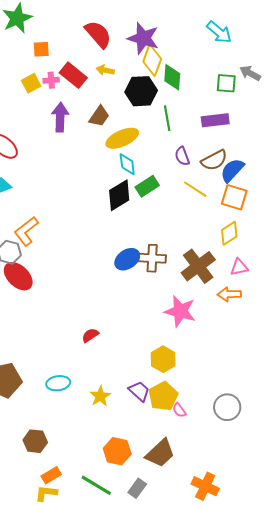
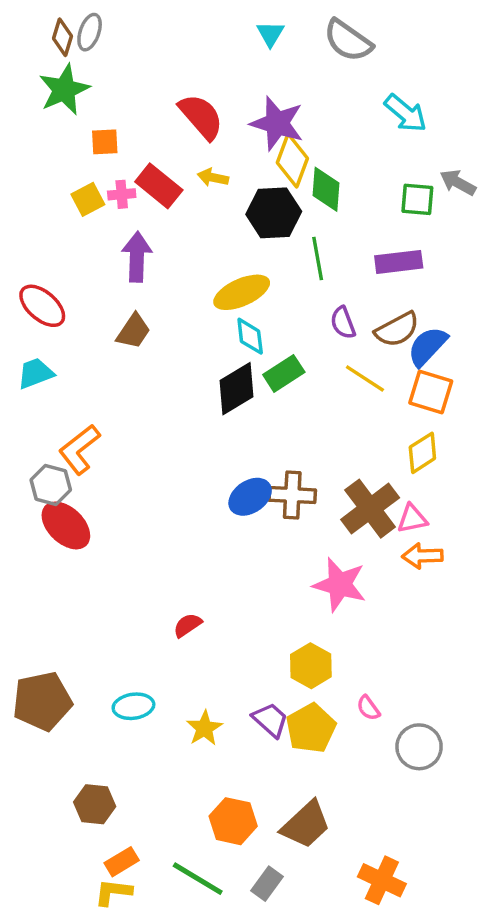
brown trapezoid: (99, 116) -> (133, 331), moved
pink triangle: (239, 267) -> (412, 519), moved
pink semicircle: (179, 410) -> (368, 708), moved

